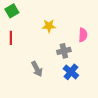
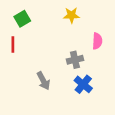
green square: (12, 11) -> (22, 19), moved
yellow star: (49, 26) -> (71, 15), moved

